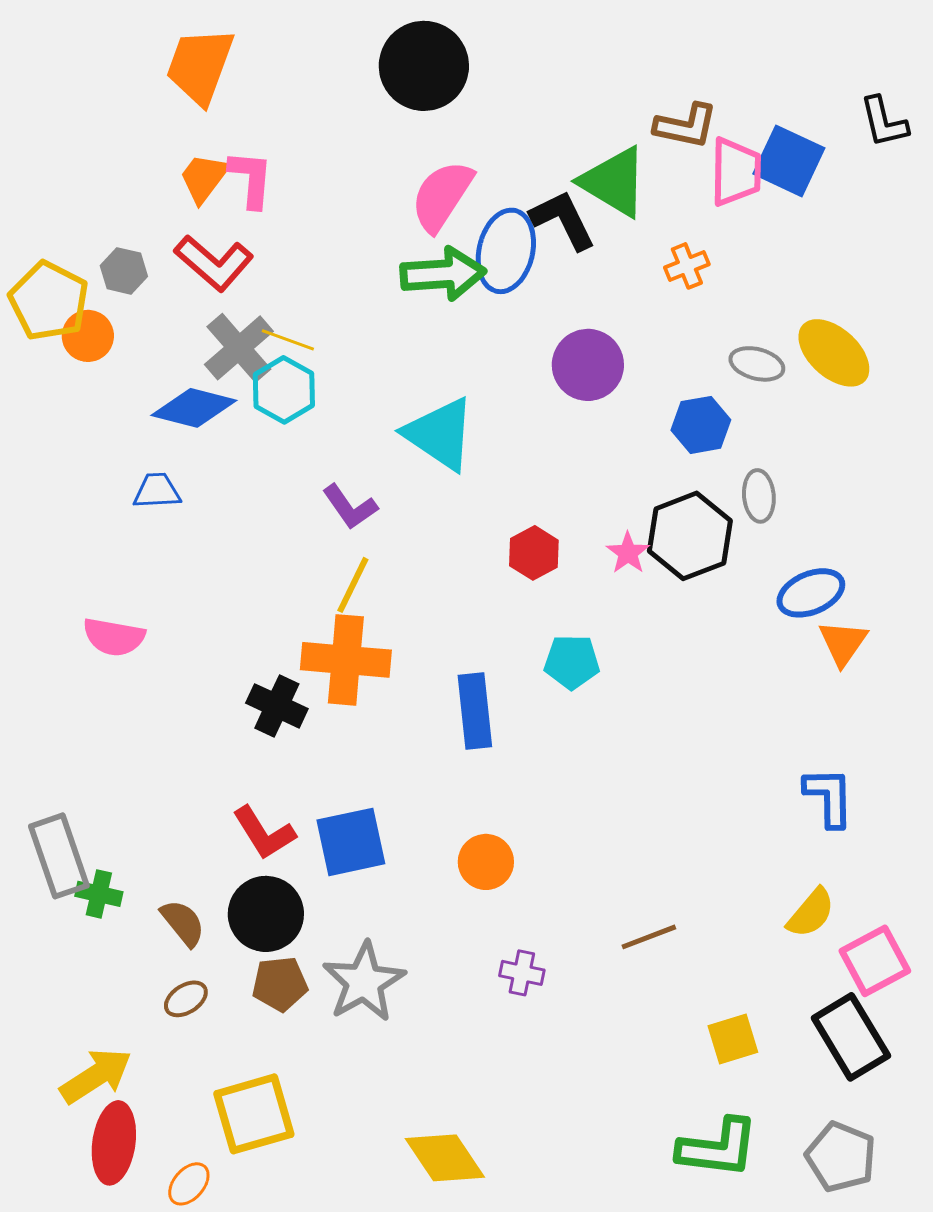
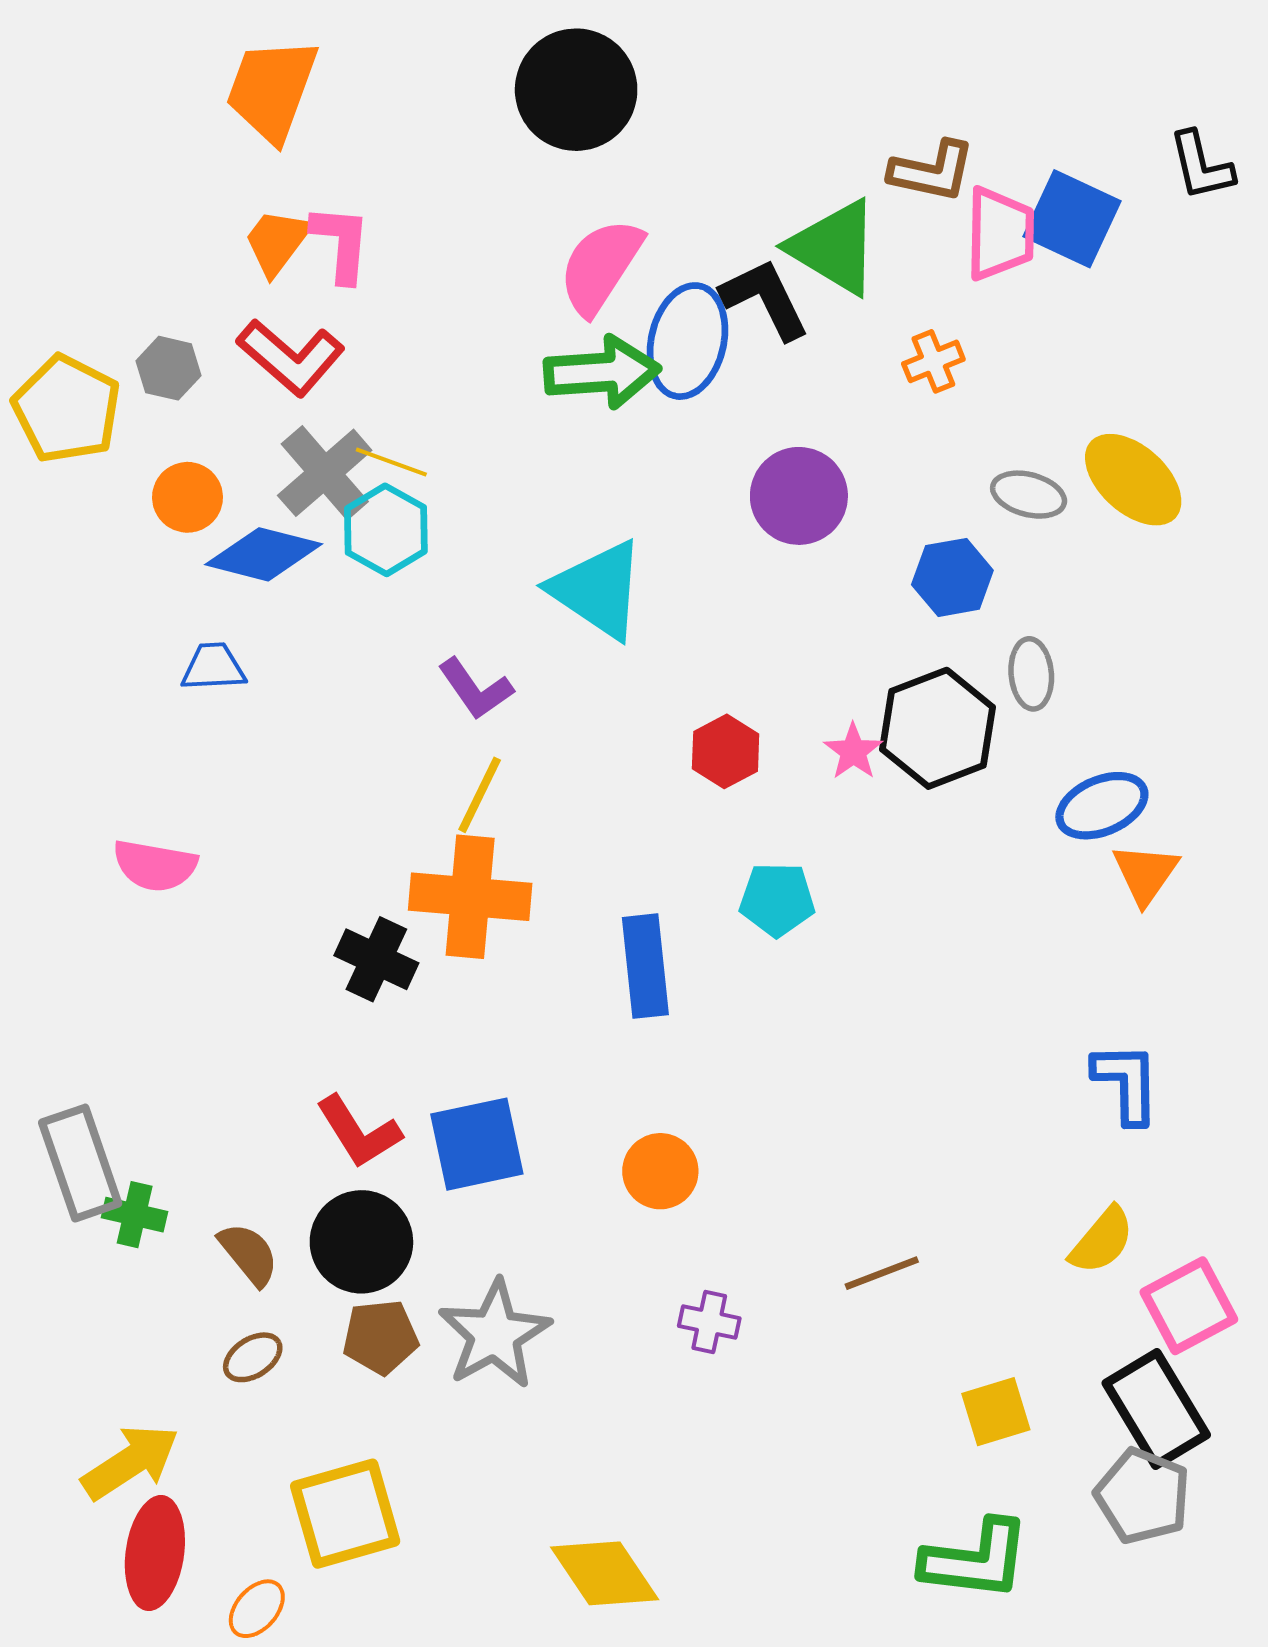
orange circle: (88, 336) -> (188, 497), moved
gray pentagon: (841, 1157) -> (1143, 1496), moved

